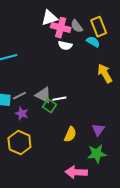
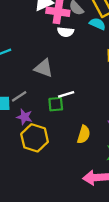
gray triangle: (43, 95) -> (44, 68), moved
green square: (50, 106) -> (56, 104), turned -32
yellow hexagon: (19, 143) -> (35, 138), moved

